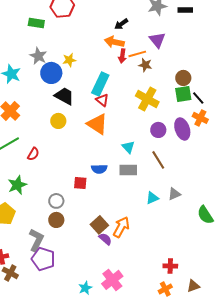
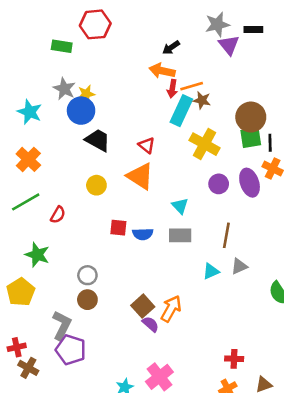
purple triangle: (157, 40) -> (229, 45), moved
yellow star: (69, 60) -> (86, 94), moved
brown circle: (183, 78) -> (251, 117), size x1.5
cyan rectangle: (100, 84) -> (181, 111), moved
black line: (198, 98) -> (270, 143), turned 40
yellow circle: (58, 121) -> (96, 185), moved
brown line: (158, 160) -> (226, 235), moved, turned 42
red square: (80, 183) -> (118, 228), moved
green star: (17, 185) -> (37, 255), turned -30

